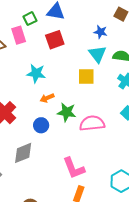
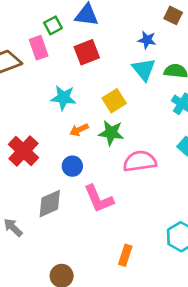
yellow square: (86, 76) -> (114, 101), moved, turned -30
green star: (67, 112) -> (111, 133), moved
pink L-shape: (74, 168) -> (99, 199), moved

